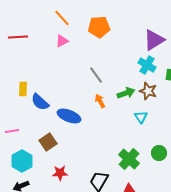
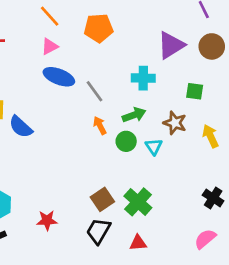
cyan cross: (147, 65) -> (143, 78), moved, turned -30
brown star: (148, 91) -> (175, 123), moved
blue ellipse: (69, 116) -> (59, 77), moved
brown square: (48, 142) -> (102, 199), moved
green circle: (159, 153) -> (126, 141), moved

